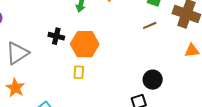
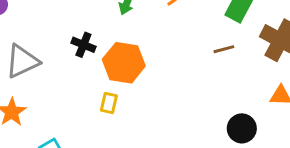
black circle: (153, 80) -> (242, 128), moved

